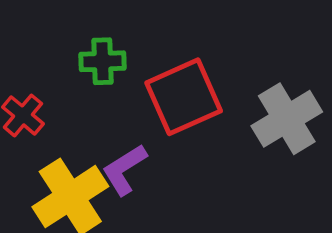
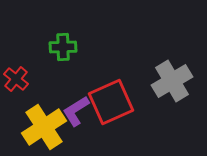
red square: (184, 97) -> (111, 102), moved

